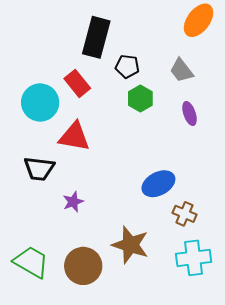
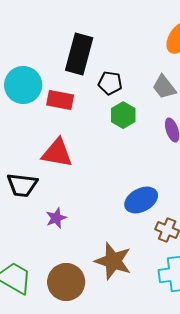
red rectangle: (77, 83) -> (60, 100), turned -40
cyan circle: (40, 102) -> (23, 85), moved

